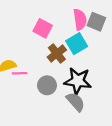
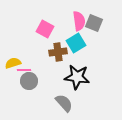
brown cross: (57, 54) -> (58, 52), turned 30
gray circle: (47, 85) -> (29, 81), moved
gray semicircle: (76, 102) -> (64, 103), moved

